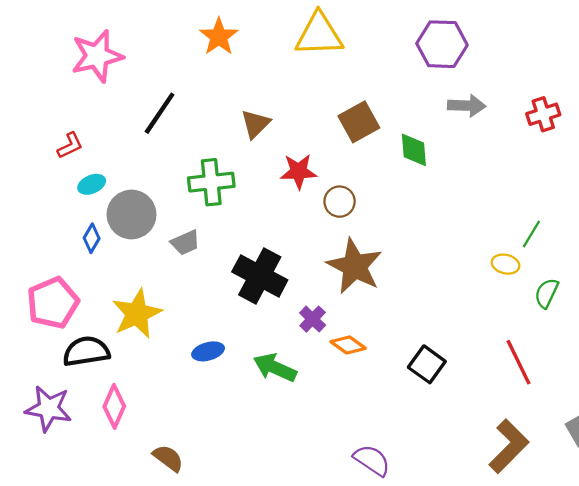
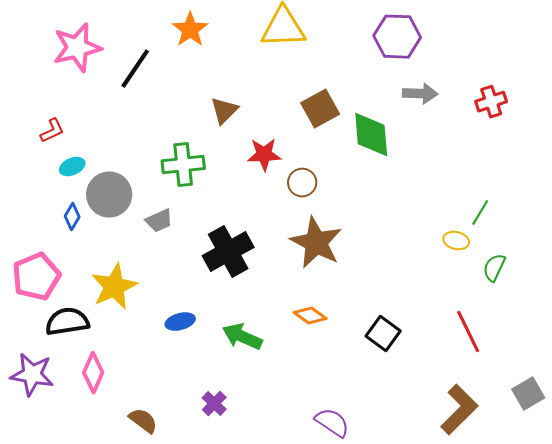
black line: (160, 113) -> (135, 69), moved
green diamond: (414, 150) -> (371, 135), size x1.4
black cross: (260, 276) -> (228, 252), turned 33
purple cross: (313, 319) -> (214, 404), moved

